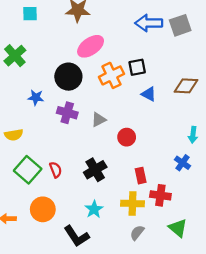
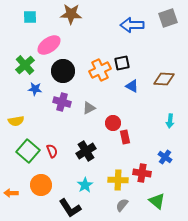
gray square: (180, 25) -> (168, 18), moved
pink ellipse: (91, 46) -> (49, 45), moved
green cross: (15, 56) -> (25, 65), moved
blue cross: (183, 163) -> (165, 157), moved
red rectangle: (141, 176) -> (125, 137), moved

